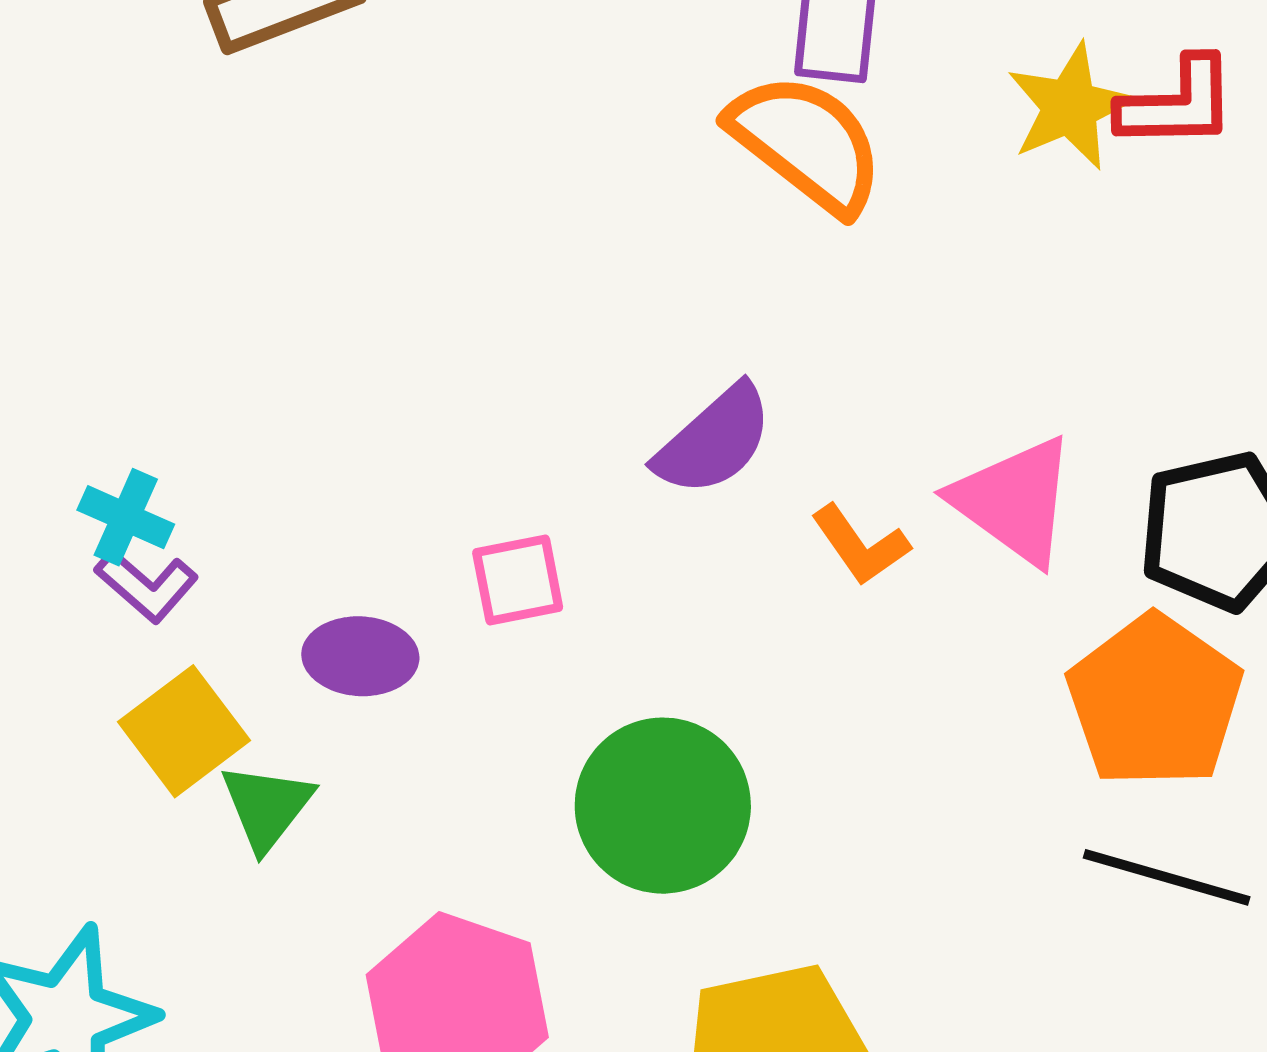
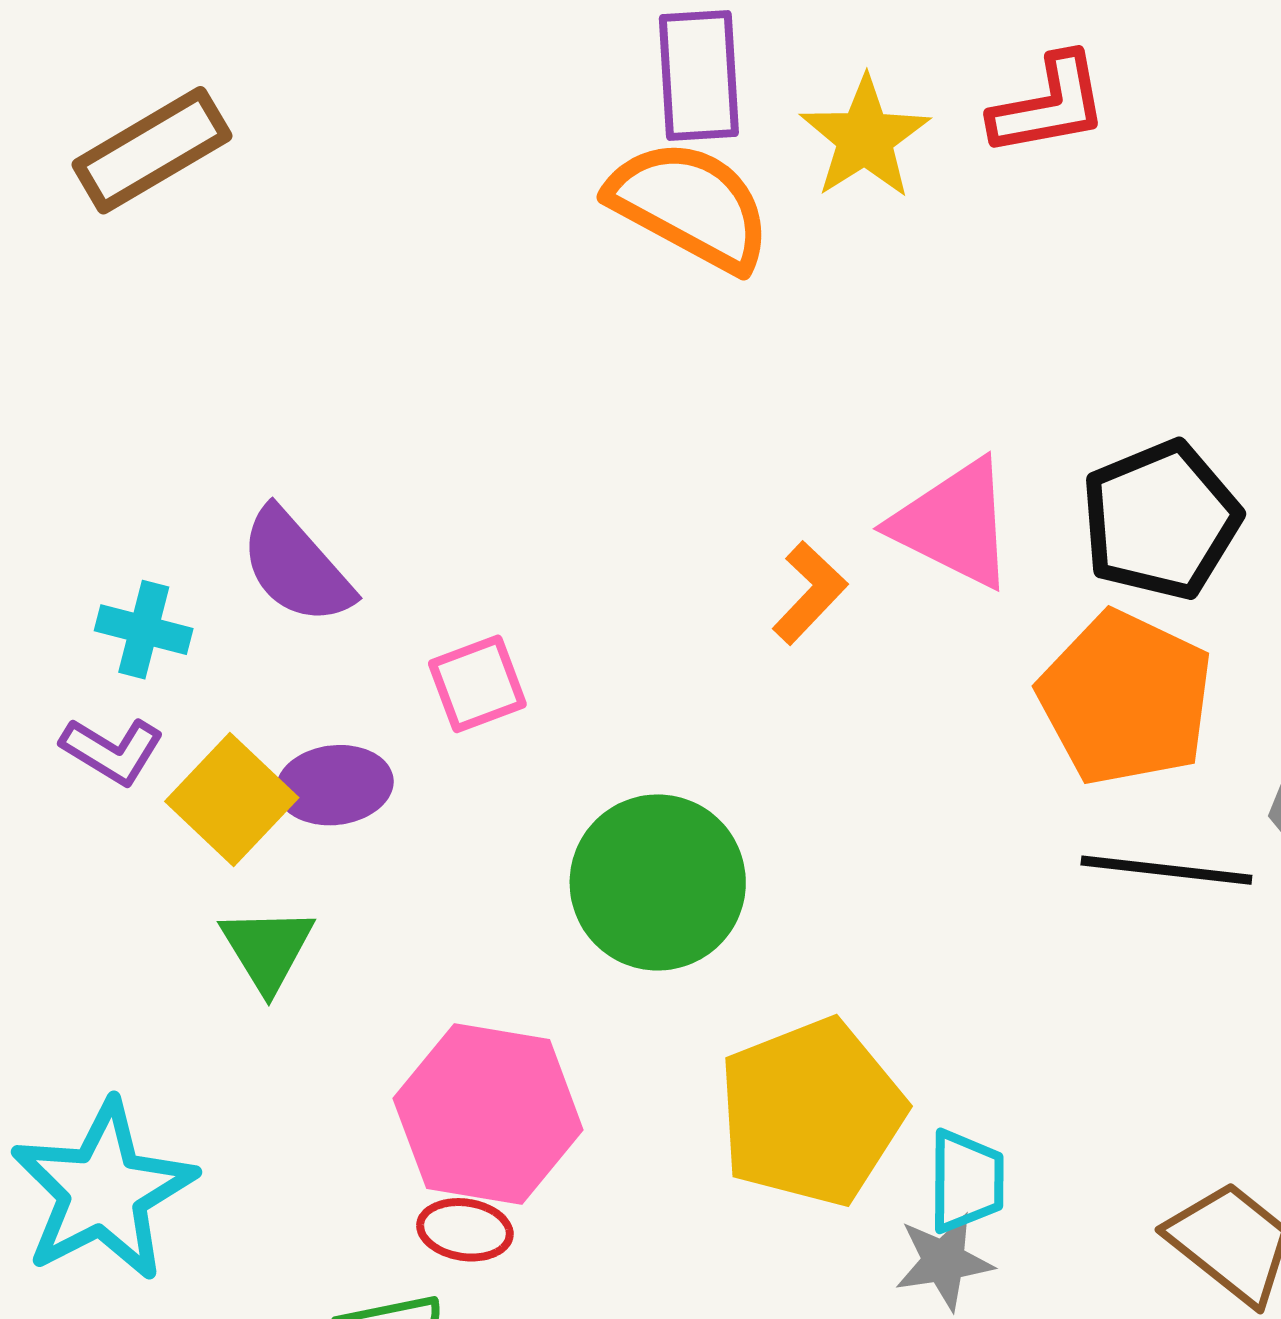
yellow star: (1070, 107) -> (865, 138), moved
purple semicircle: (714, 440) -> (296, 566), moved, turned 100
cyan cross: (126, 517) -> (144, 630), moved
orange L-shape: (860, 545) -> (810, 593), turned -92
yellow square: (184, 731) -> (232, 800), moved

